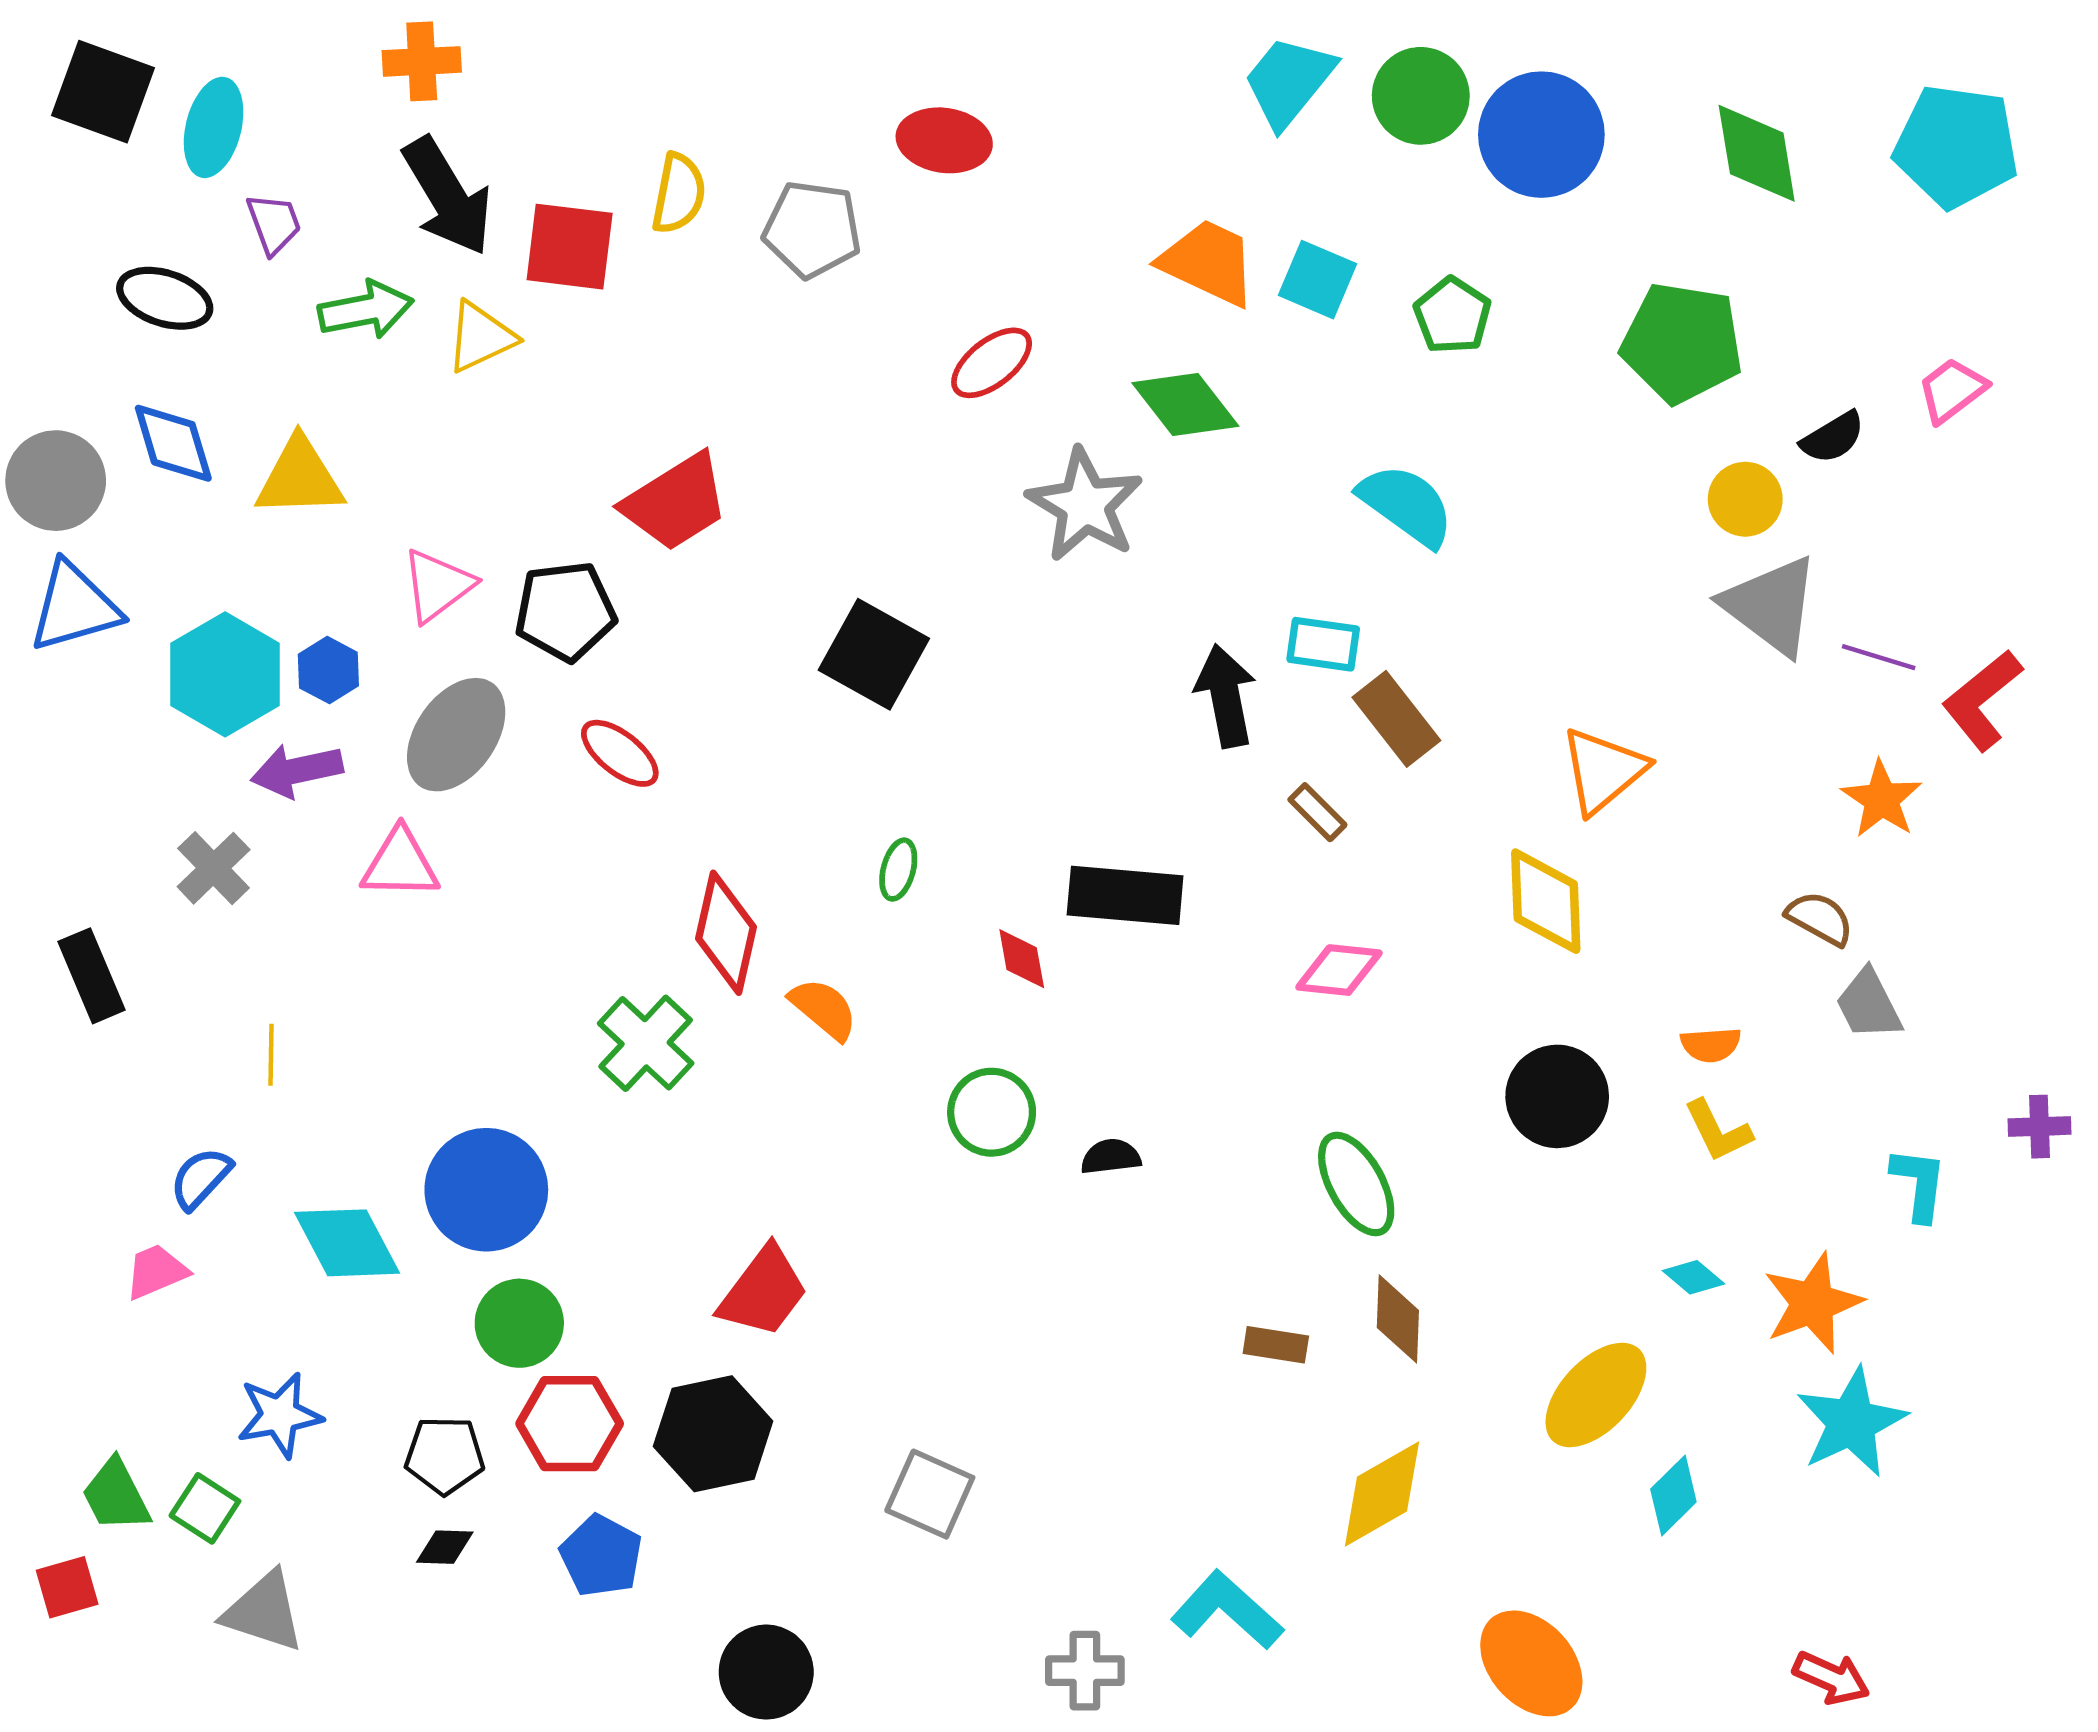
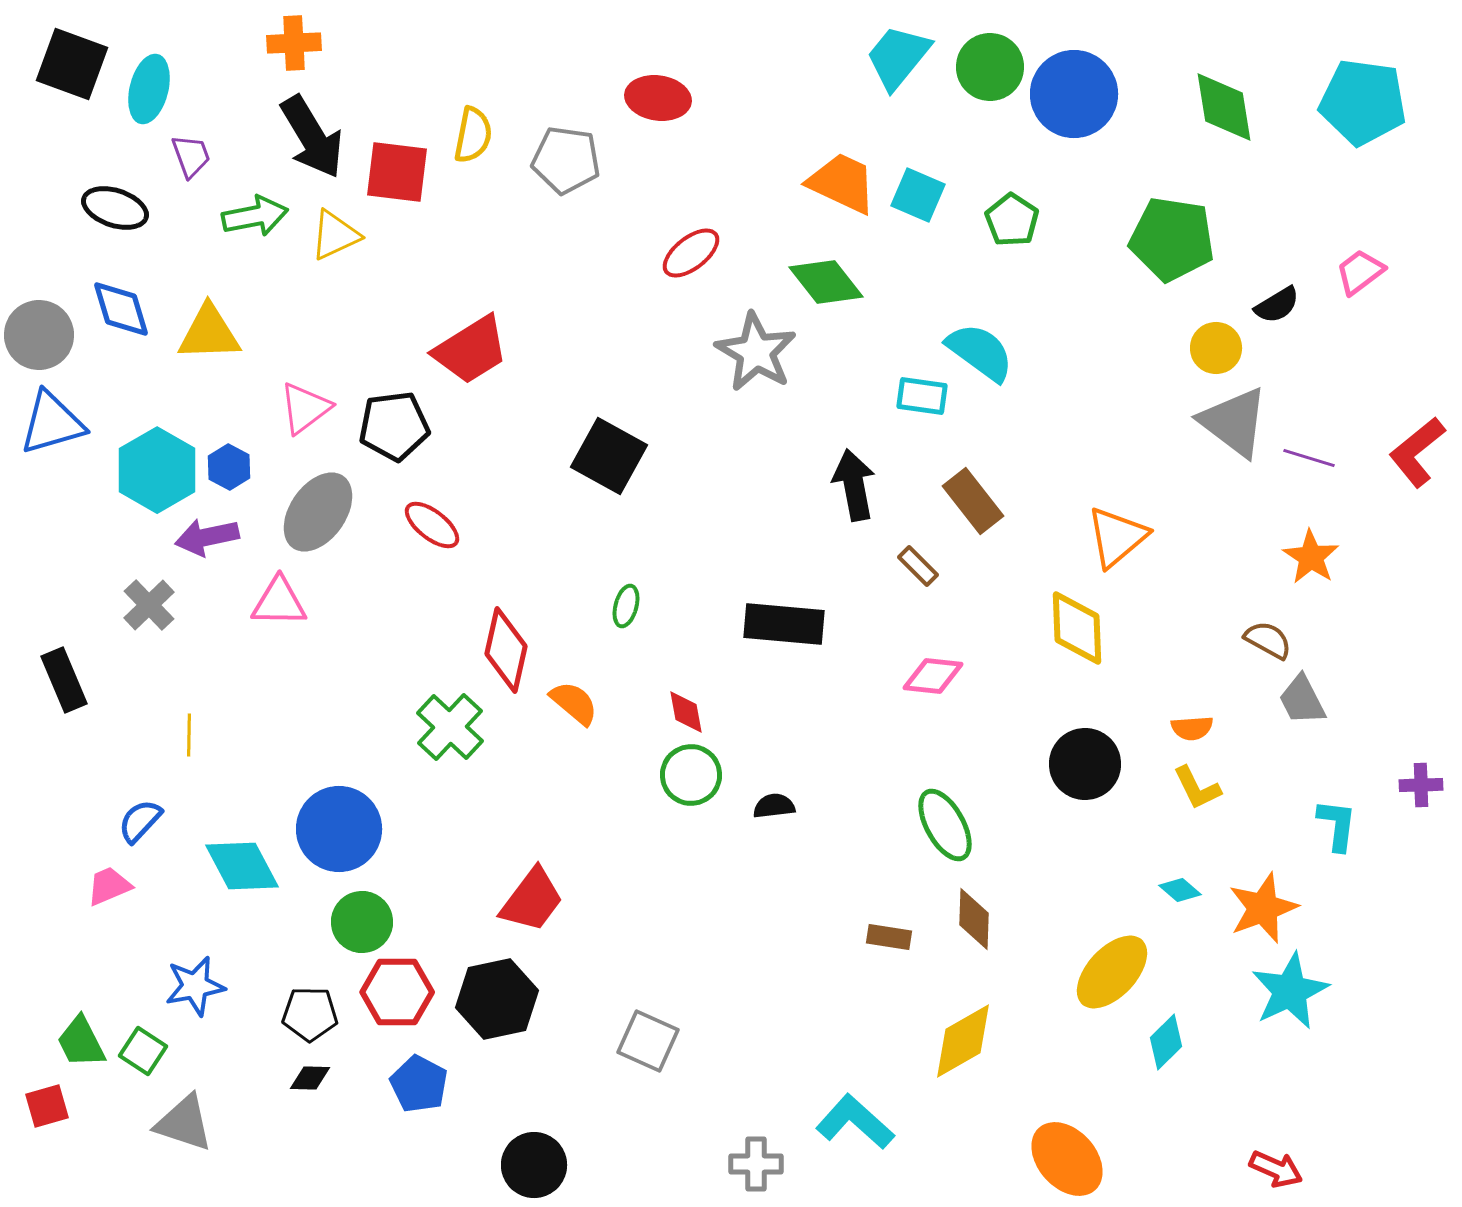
cyan rectangle: (1323, 644) -> (922, 396), moved
red L-shape: (1982, 700) -> (1417, 452), moved
red diamond: (1022, 959) -> (686, 712), moved

